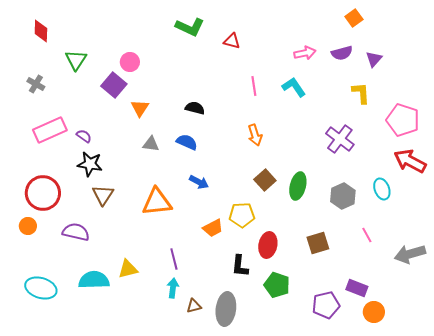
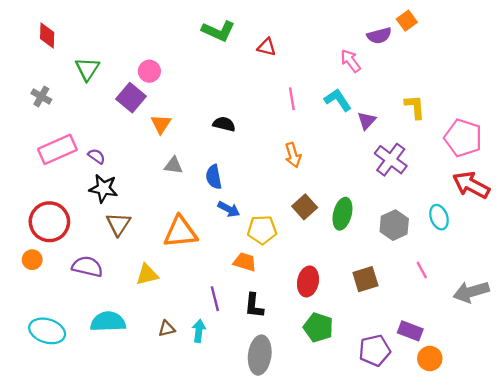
pink arrow: (305, 53) -> (351, 61), turned -115
purple semicircle: (342, 53) -> (379, 36), moved
purple triangle: (374, 59) -> (367, 121), moved
blue semicircle: (187, 142) -> (214, 177), moved, turned -125
yellow pentagon: (242, 215) -> (262, 230), moved
orange trapezoid: (213, 228) -> (245, 262), turned -135
purple line: (174, 259) -> (215, 299), moved
black L-shape: (240, 266) -> (254, 306), moved
yellow triangle: (128, 269) -> (147, 275), moved
brown triangle: (194, 306) -> (167, 329), moved

